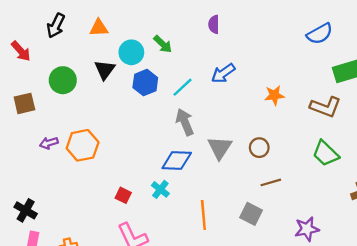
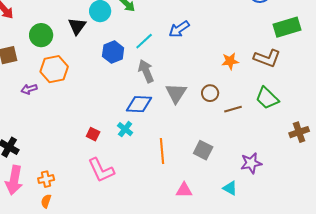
blue hexagon: (145, 83) -> (113, 52), moved
orange star: (274, 95) -> (230, 61), moved
orange hexagon: (83, 145) -> (54, 69), moved
brown line: (271, 182) -> (233, 109), moved

